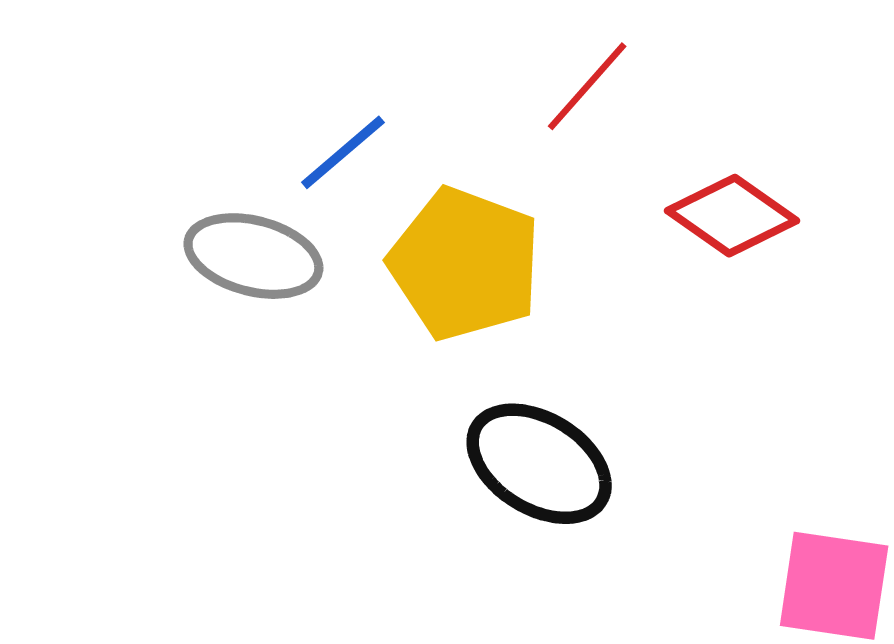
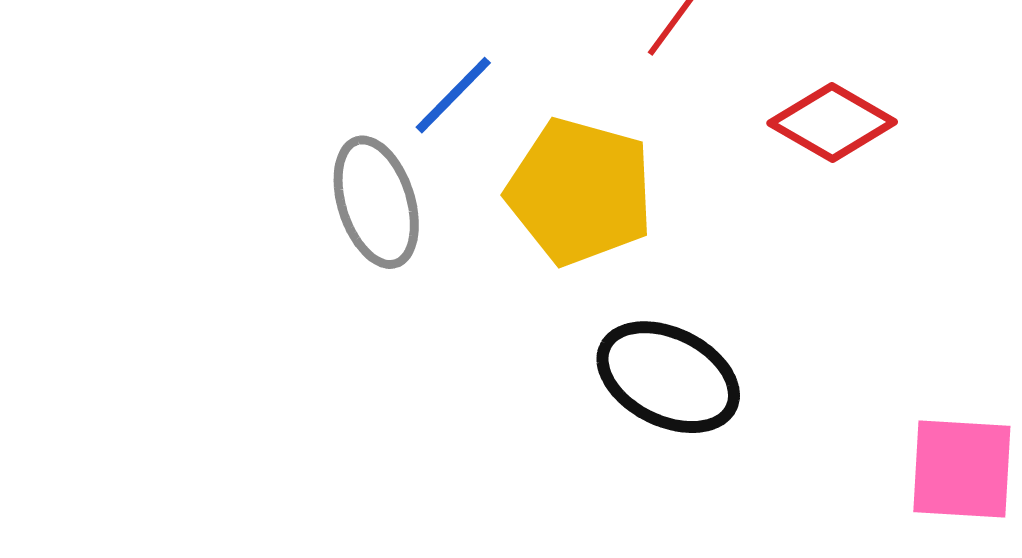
gray ellipse: (253, 256) -> (376, 202), turned 63

